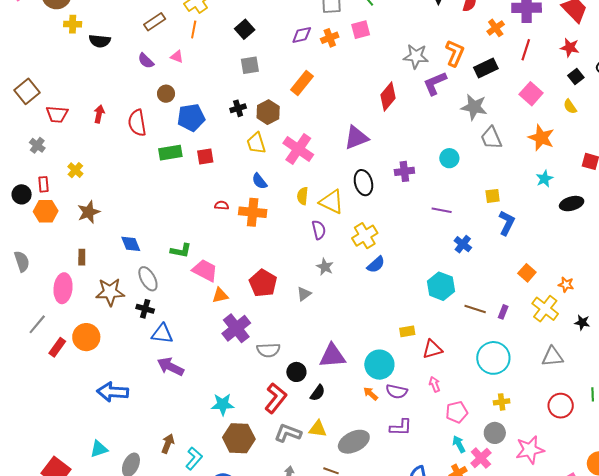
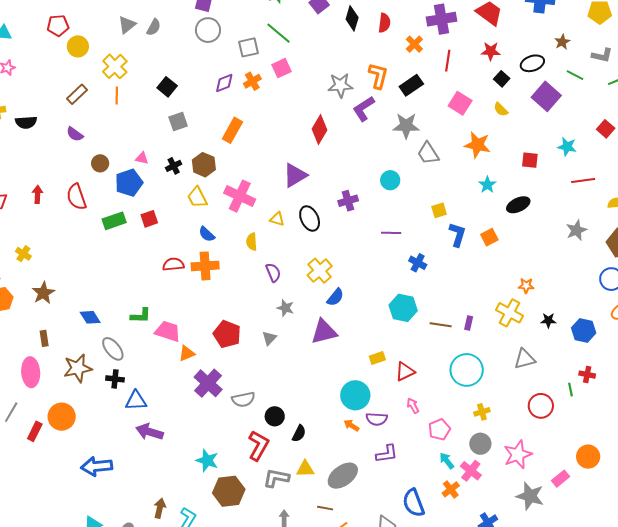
pink triangle: (177, 57) -> (142, 158), moved
yellow triangle: (332, 202) -> (277, 219), moved, size x0.6
red semicircle: (222, 205) -> (173, 264), size x1.5
orange square: (527, 273) -> (489, 237), moved, turned 30
purple triangle: (332, 356) -> (324, 332), moved
cyan star: (223, 404) -> (207, 460), turned 30

